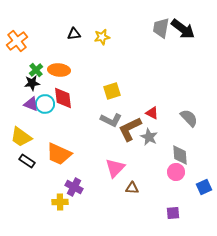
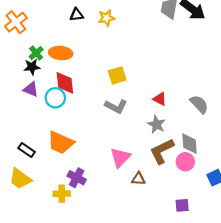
cyan circle: (45, 104) -> (55, 98), moved
brown L-shape: (130, 129) -> (162, 151), moved
yellow trapezoid: (21, 137) -> (20, 179), moved

